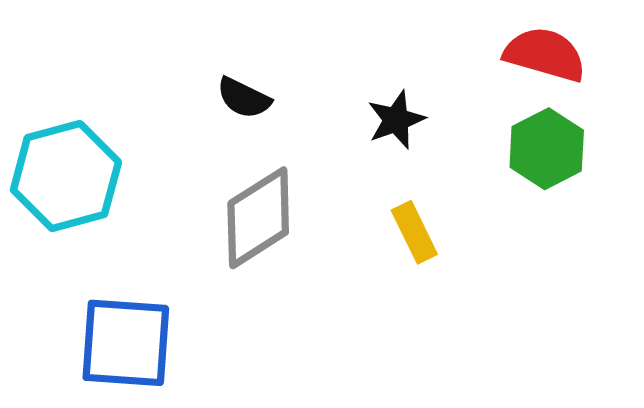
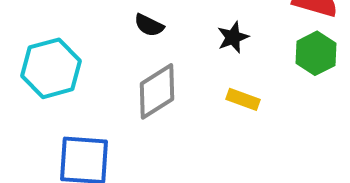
yellow rectangle: (414, 232) -> (243, 99), turned -44

